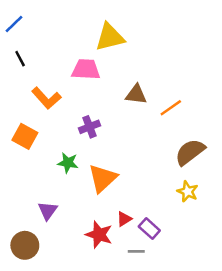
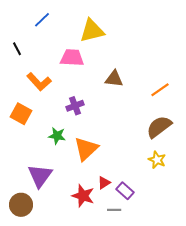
blue line: (14, 24) -> (42, 20), moved
orange line: (171, 108) -> (160, 90), moved
purple triangle: (48, 211) -> (40, 176), size x1.5

